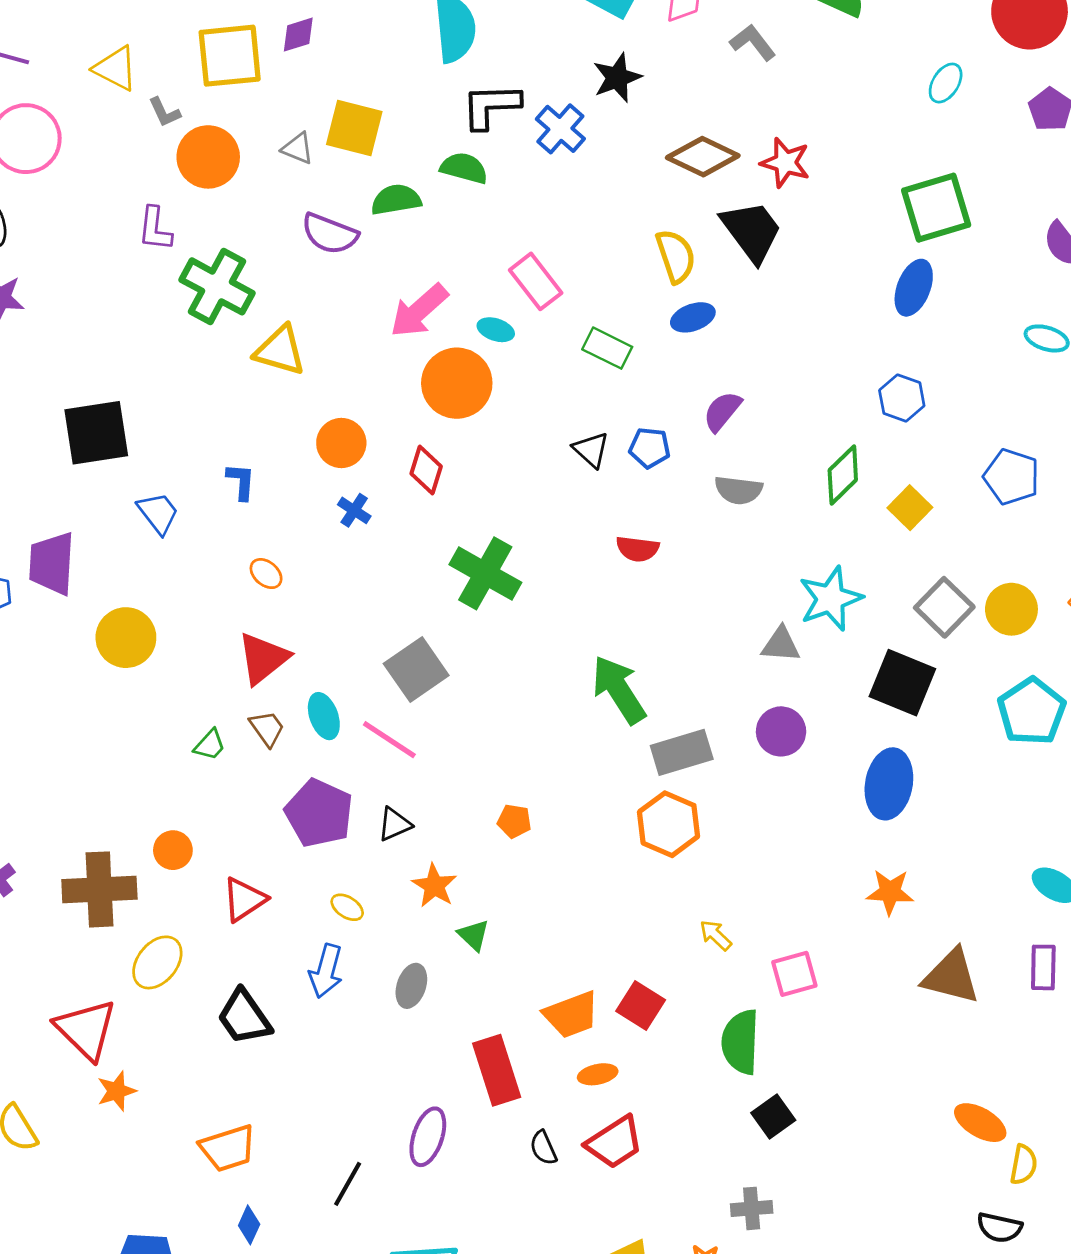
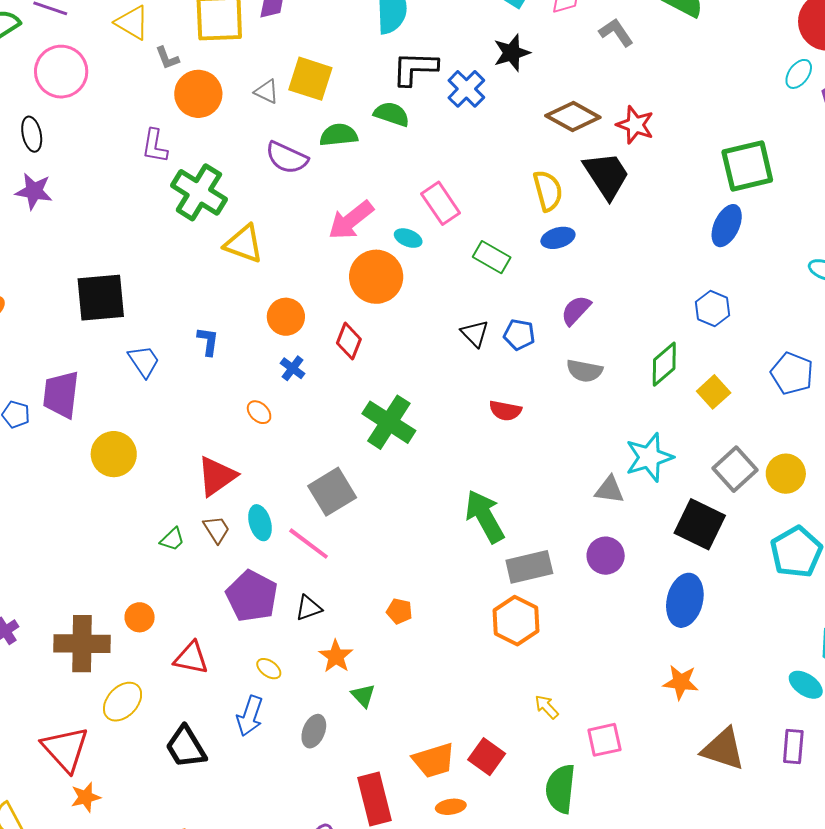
cyan ellipse: (946, 83) -> (799, 74), moved
orange ellipse: (266, 574) -> (259, 412), moved
red triangle: (244, 899) -> (191, 658), turned 42

